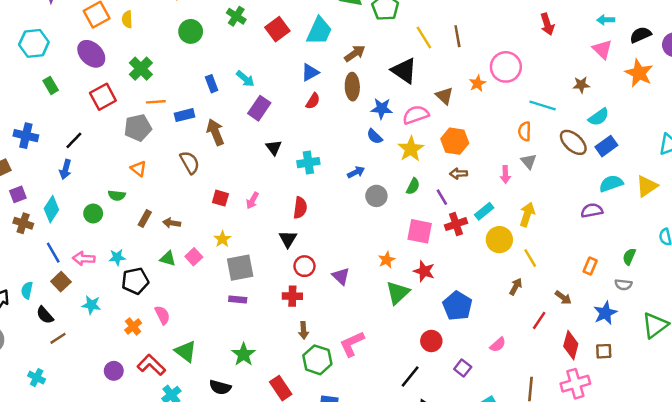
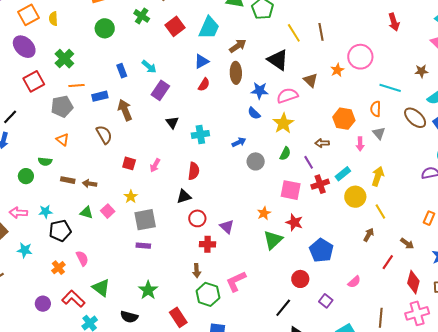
orange hexagon: (455, 141) -> (344, 119), moved
brown rectangle: (145, 219) -> (68, 180), turned 72
black triangle: (288, 239) -> (184, 196), turned 42
red cross: (292, 296) -> (208, 244), moved

